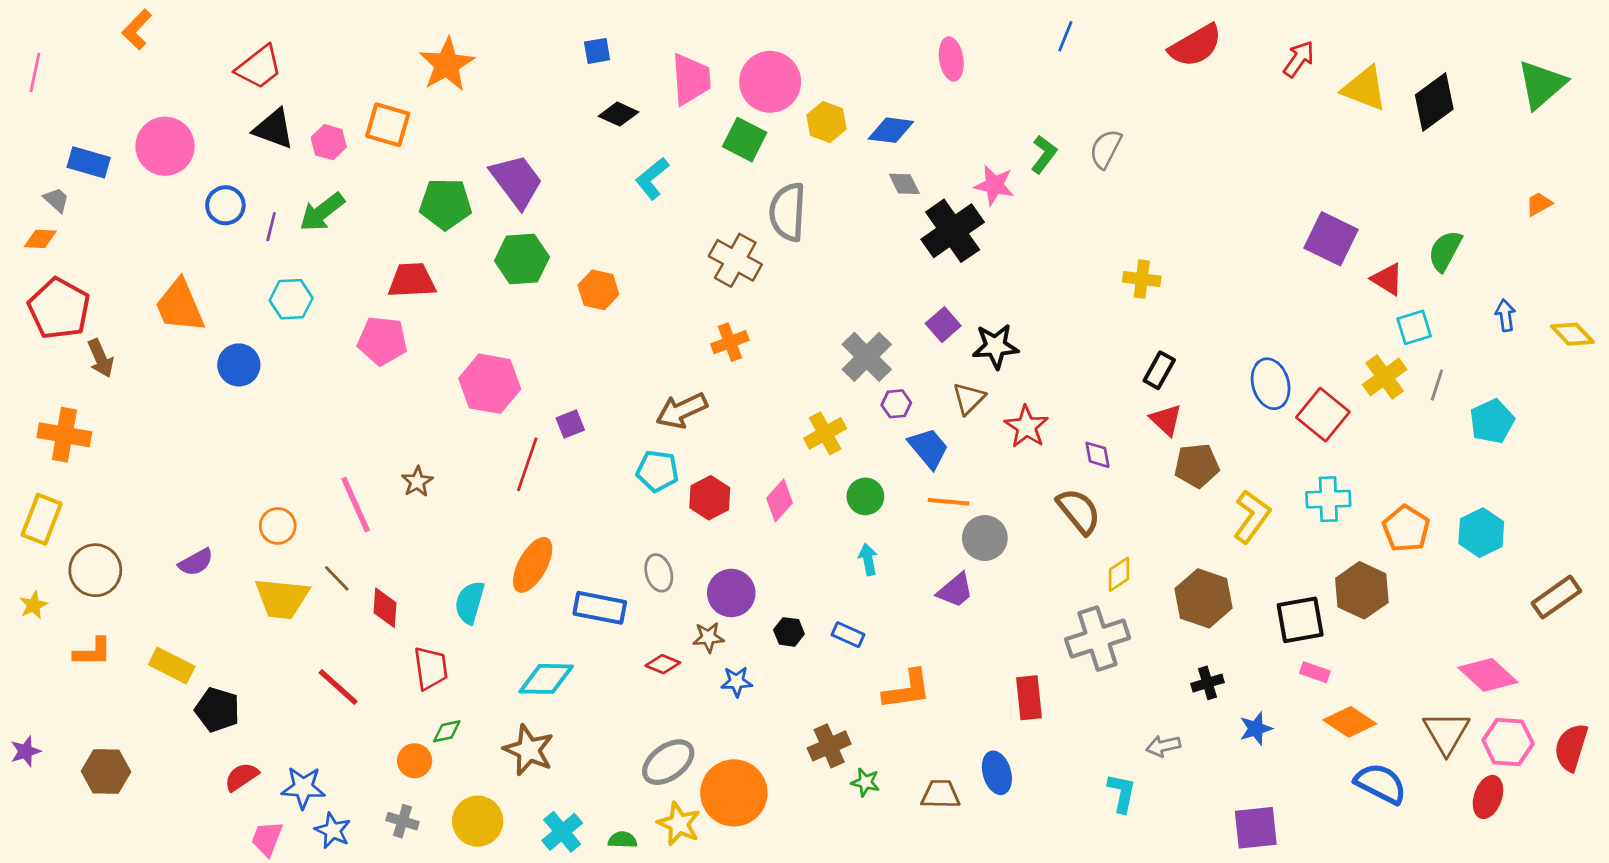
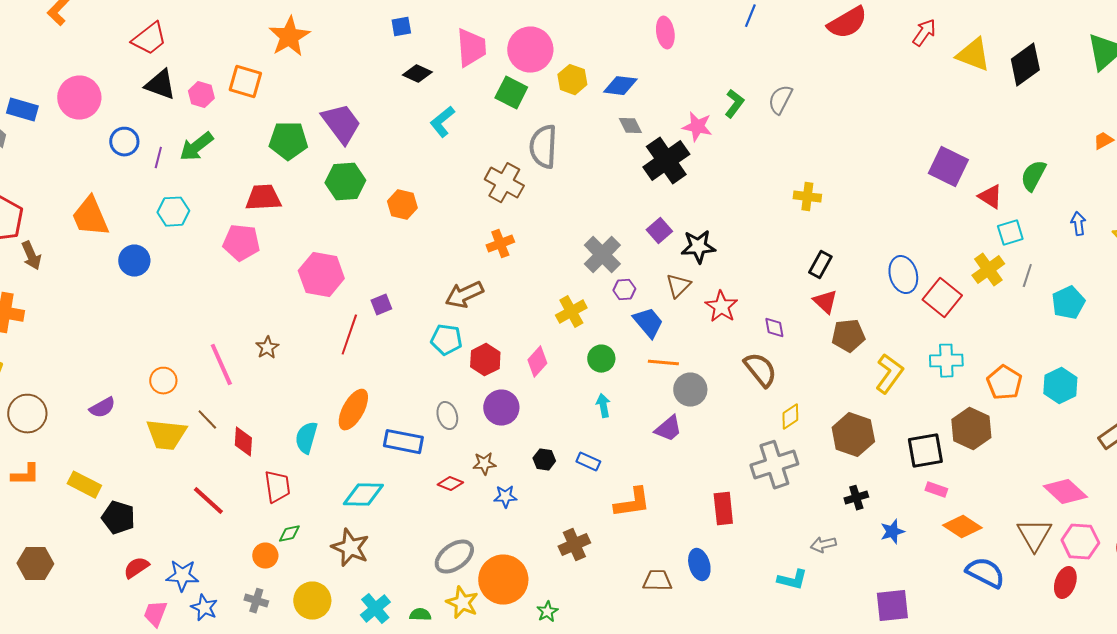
purple circle: (731, 593) -> (501, 408), moved
green star: (865, 782) -> (547, 612), moved, turned 30
cyan L-shape: (1122, 793) -> (792, 580), turned 92

